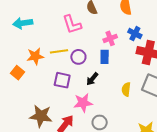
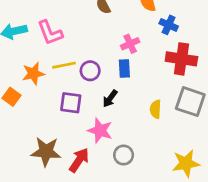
pink L-shape: (72, 24) -> (50, 33), moved
blue cross: (135, 34) -> (169, 25), moved
pink star: (83, 103) -> (100, 130), turned 30

